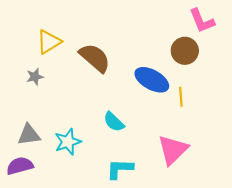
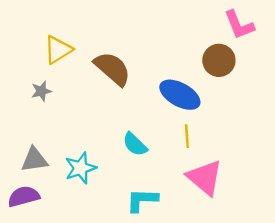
yellow line: (181, 97) -> (187, 136), moved
pink triangle: (173, 150) -> (205, 178), turned -36

